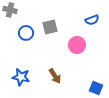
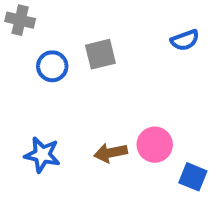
pink circle: (77, 45) -> (155, 145), moved
brown arrow: (55, 76) -> (111, 153), turned 112

